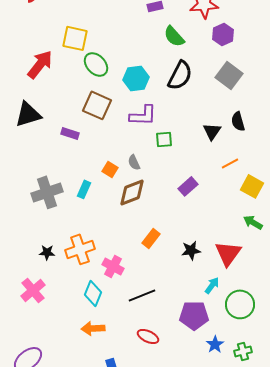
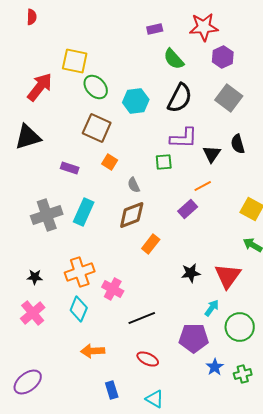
purple L-shape: (143, 115) -> (184, 138), moved
purple rectangle: (70, 133) -> (70, 168), moved
orange line: (230, 163) -> (203, 186), moved
orange square: (110, 169) -> (110, 162), moved
cyan rectangle: (84, 189) -> (84, 212), size x1.5
orange rectangle: (151, 238) -> (151, 244), moved
black star: (47, 252) -> (35, 277), moved
cyan diamond: (93, 293) -> (79, 309), moved

